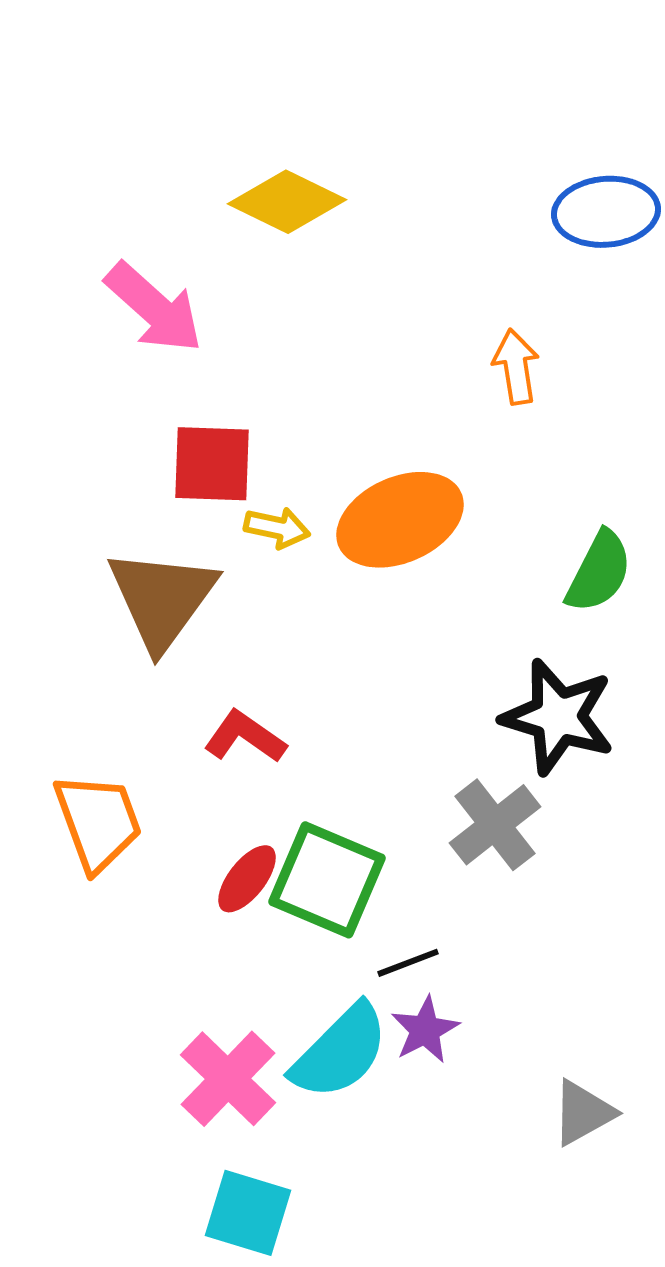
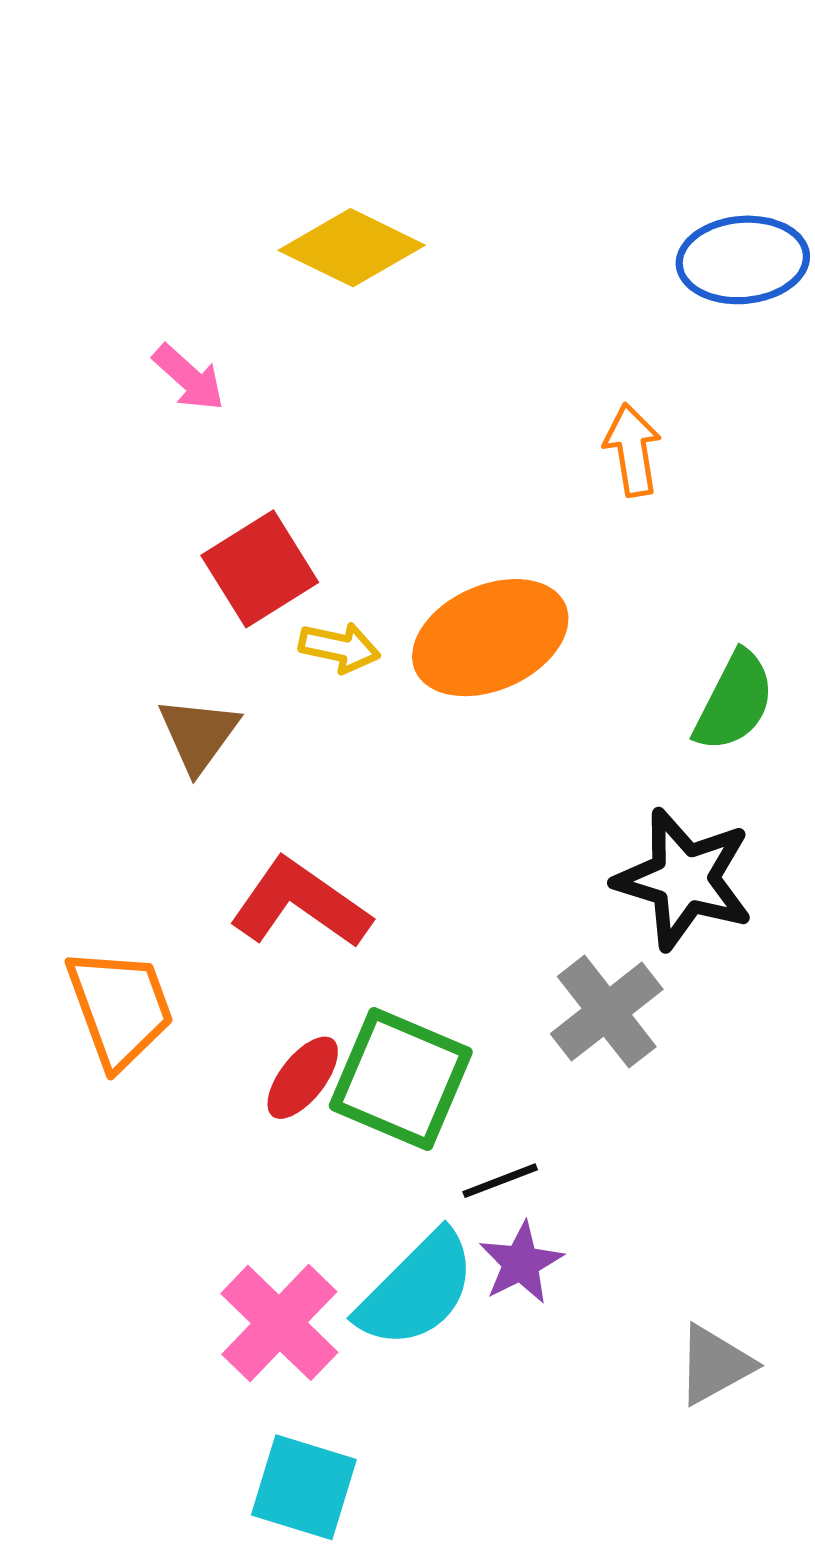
pink arrow: (154, 308) -> (189, 378), size x0.6
red square: (212, 464) -> (260, 569), turned -34
brown triangle: (162, 599) -> (198, 734), size x0.6
red L-shape: (245, 737) -> (300, 904), size x1.4

